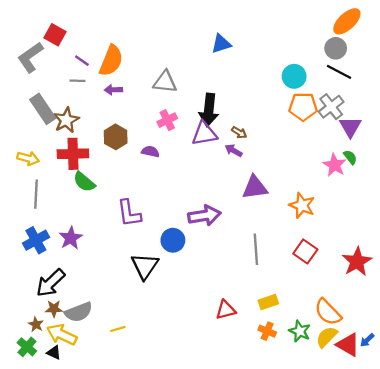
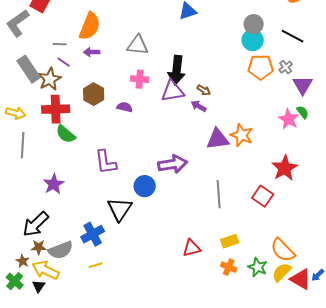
gray circle: (336, 48) -> (254, 24), moved
purple line: (82, 61) -> (64, 62), moved
gray cross: (331, 107) -> (286, 67), size x0.6
pink cross: (167, 120) -> (140, 79), turned 30
orange star: (302, 205) -> (242, 135), moved
blue cross: (36, 240) -> (93, 234), moved
red star: (357, 262) -> (285, 168), moved
black triangle: (54, 352) -> (39, 286), turned 40

